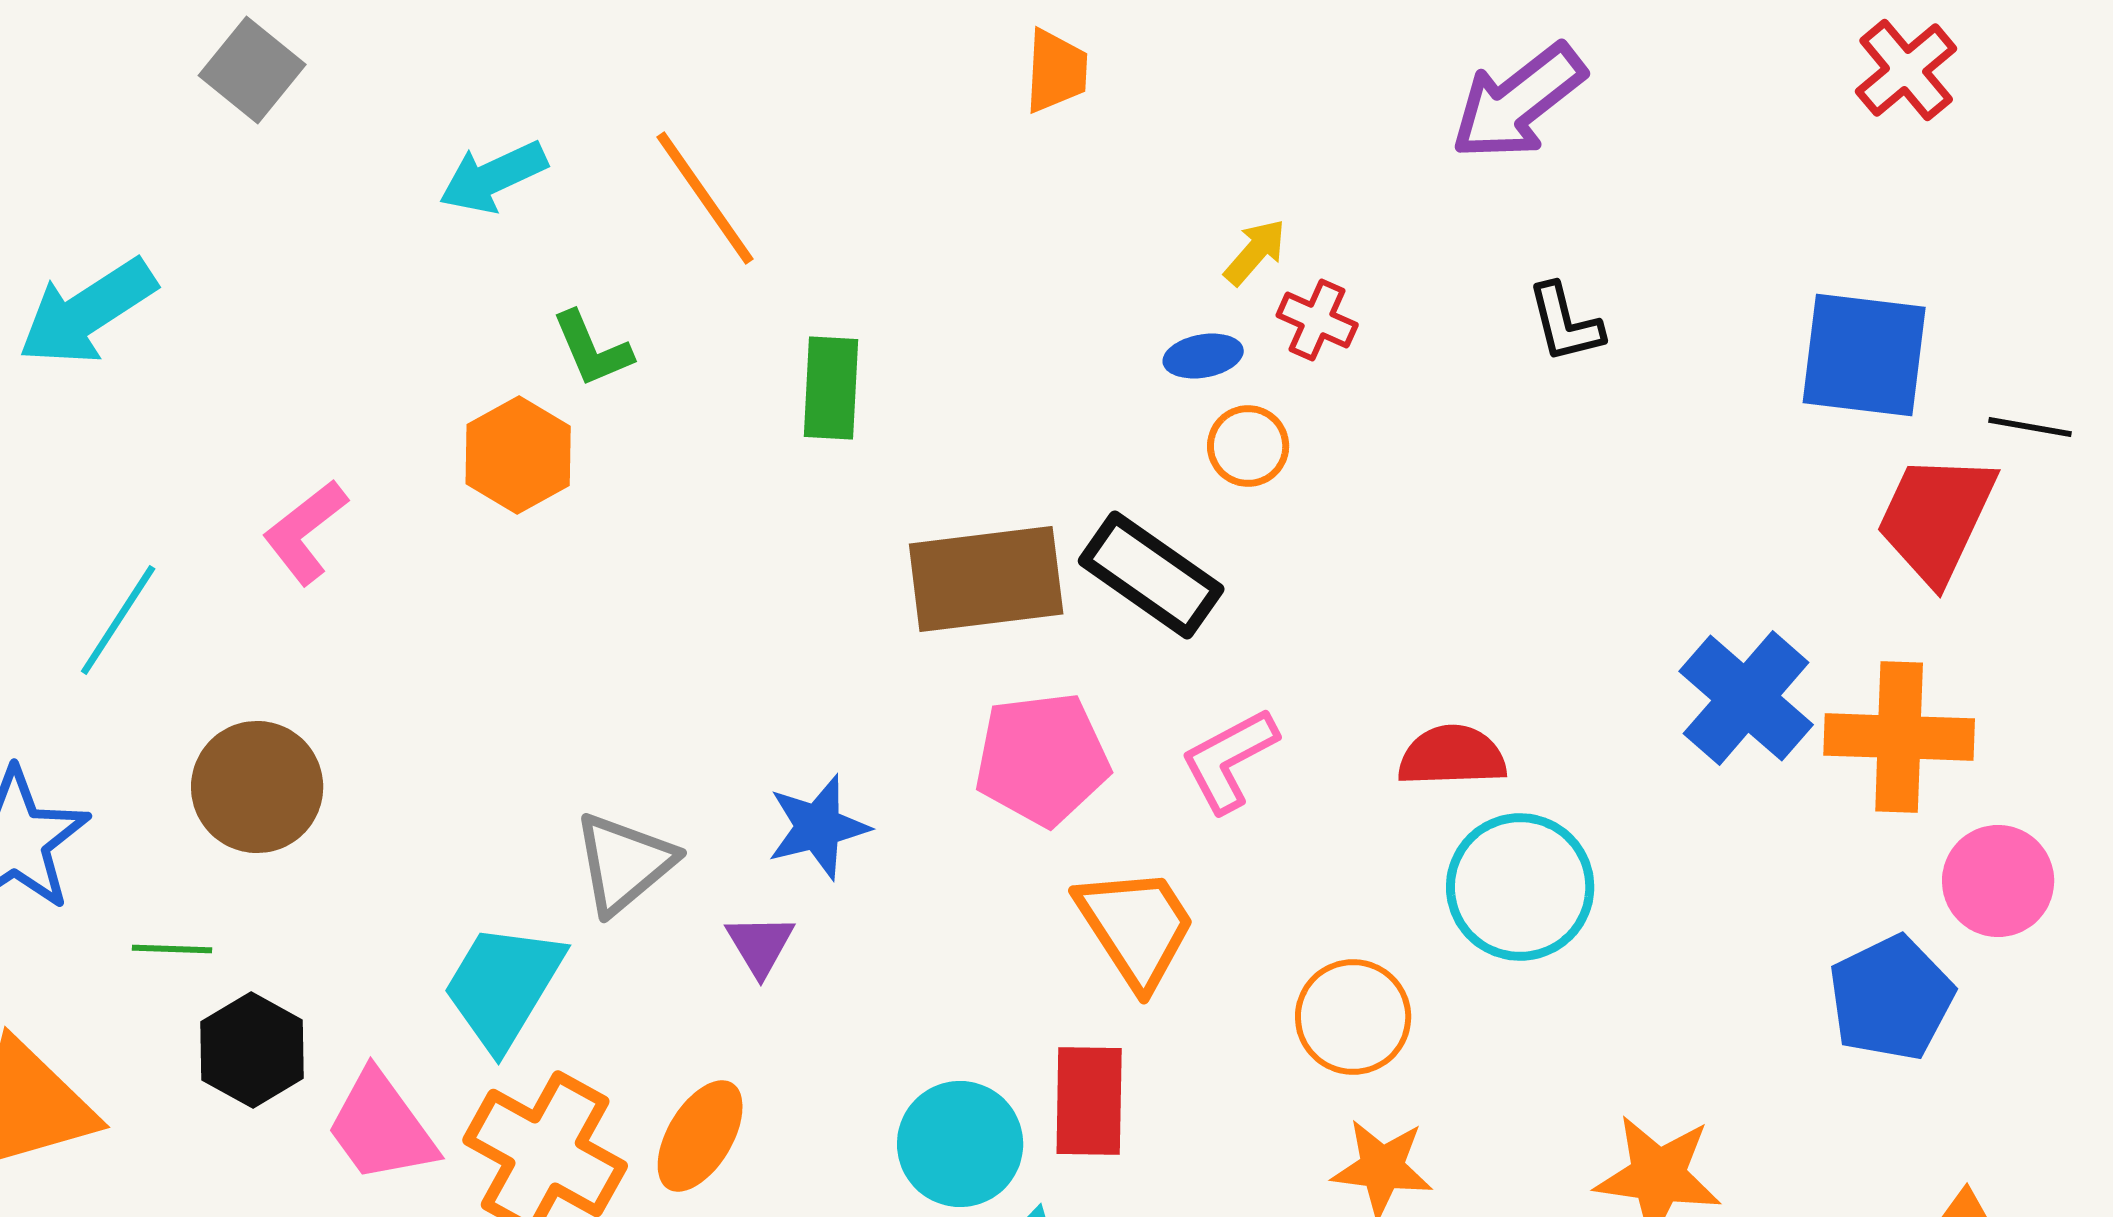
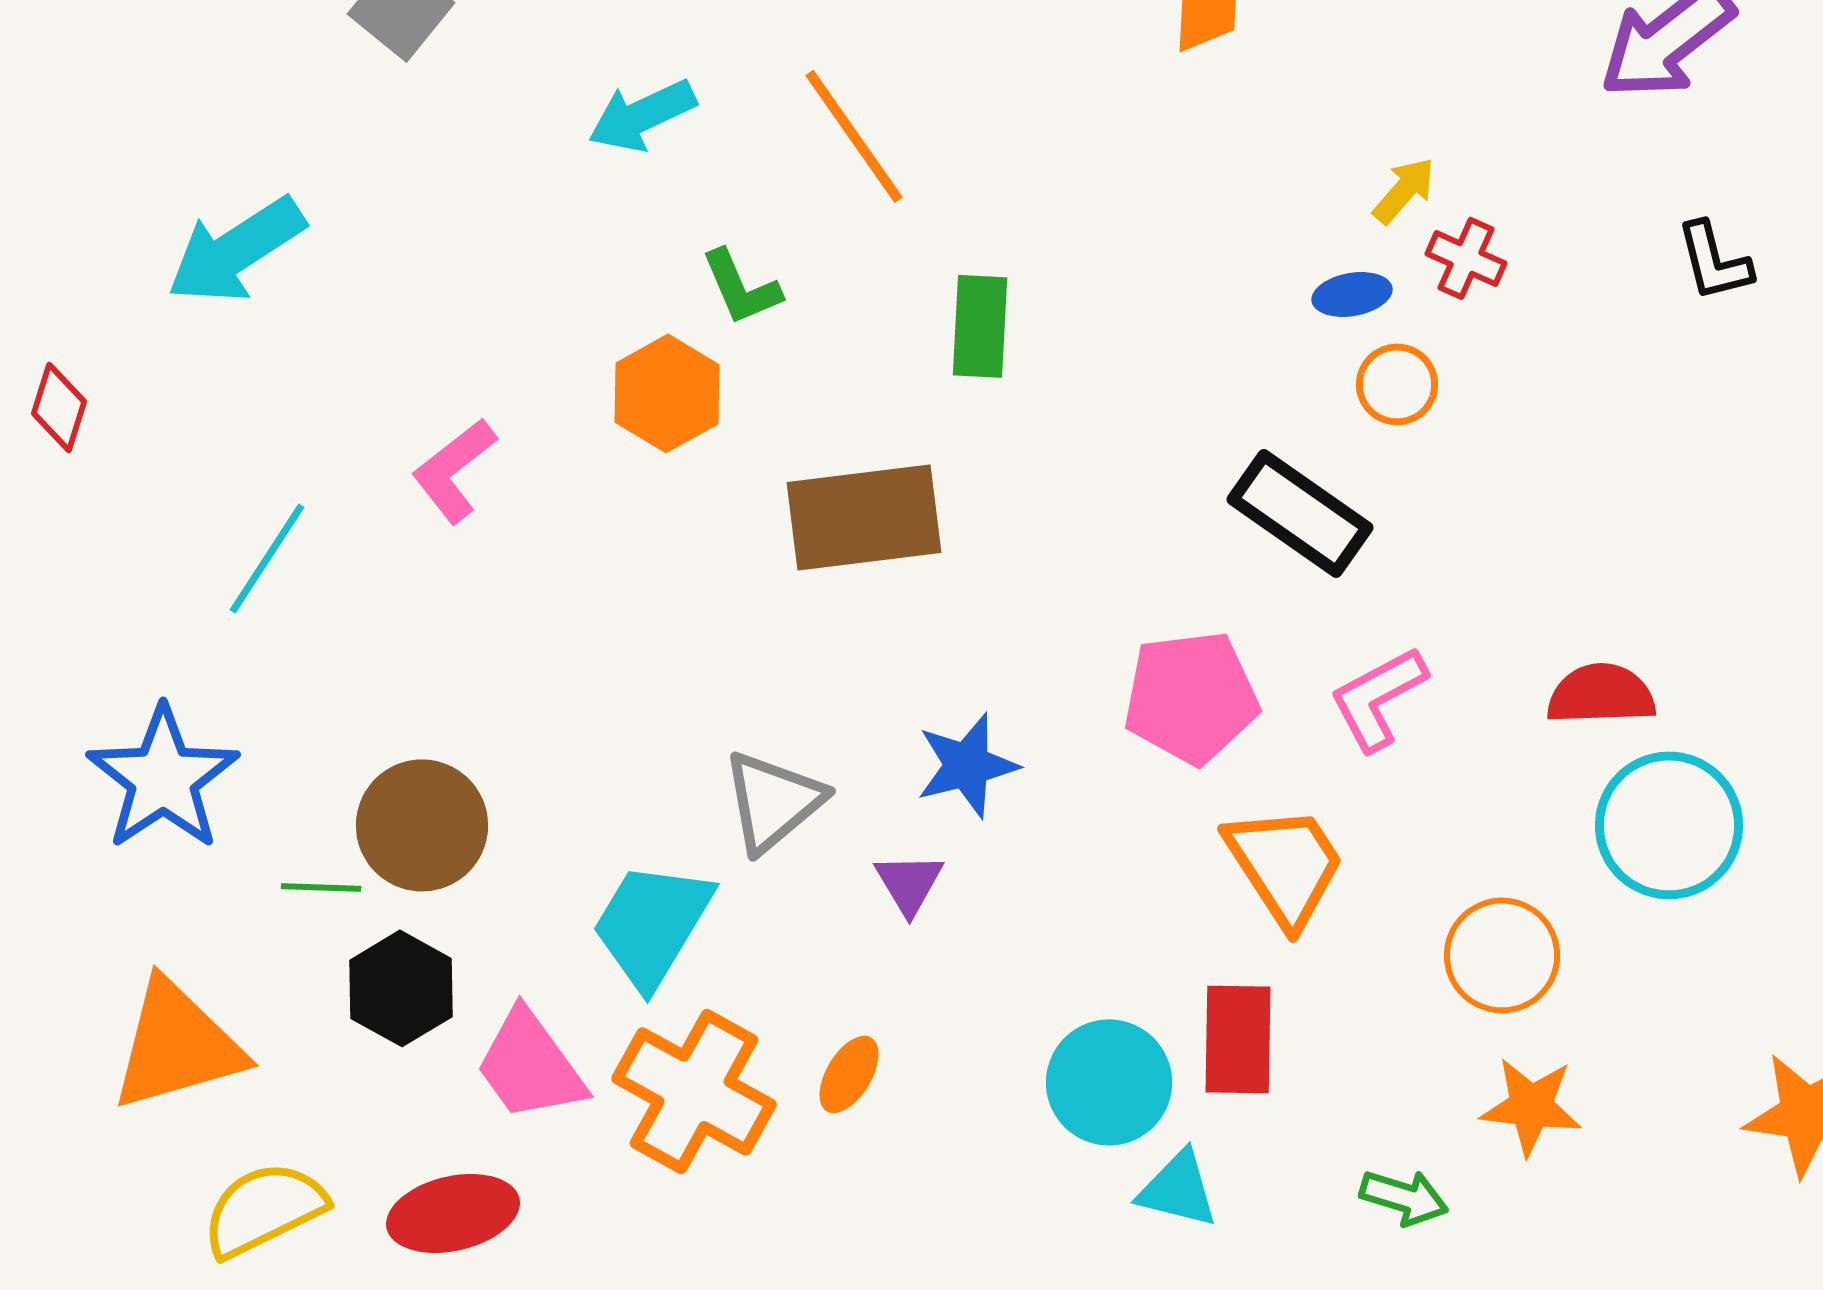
brown rectangle: (986, 579) -> (864, 517), moved
brown circle: (257, 787) -> (422, 825), moved
orange ellipse: (700, 1136) -> (849, 1074), size x0.7

